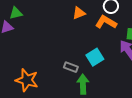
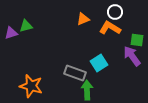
green triangle: (16, 13) -> (26, 26), moved
gray rectangle: (71, 67) -> (75, 73), size x1.5

